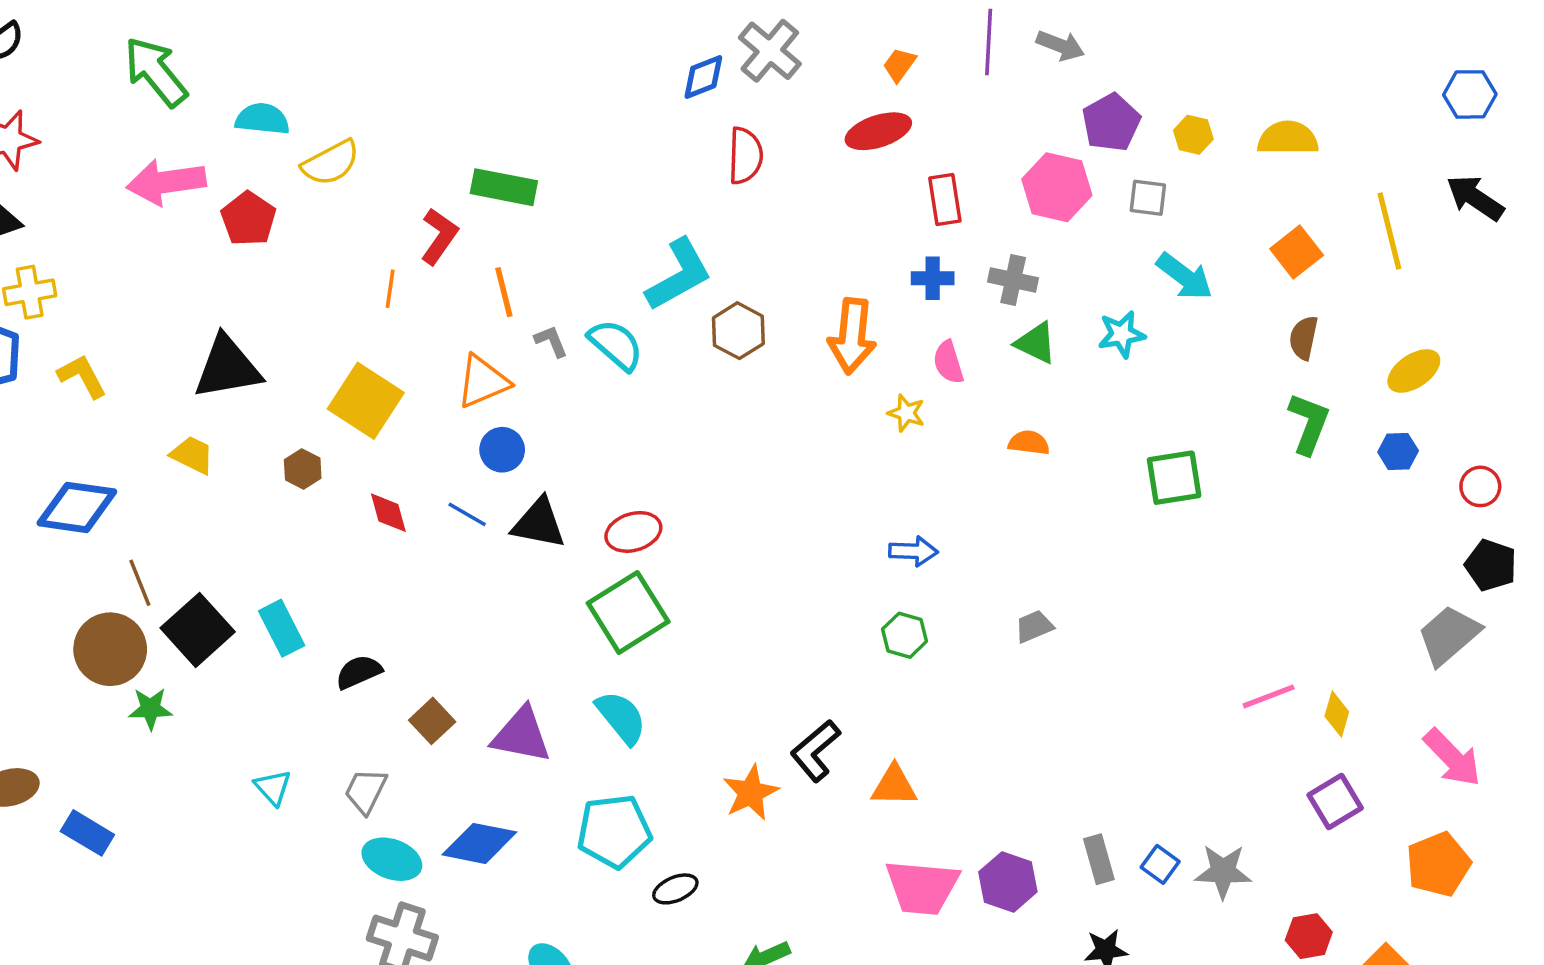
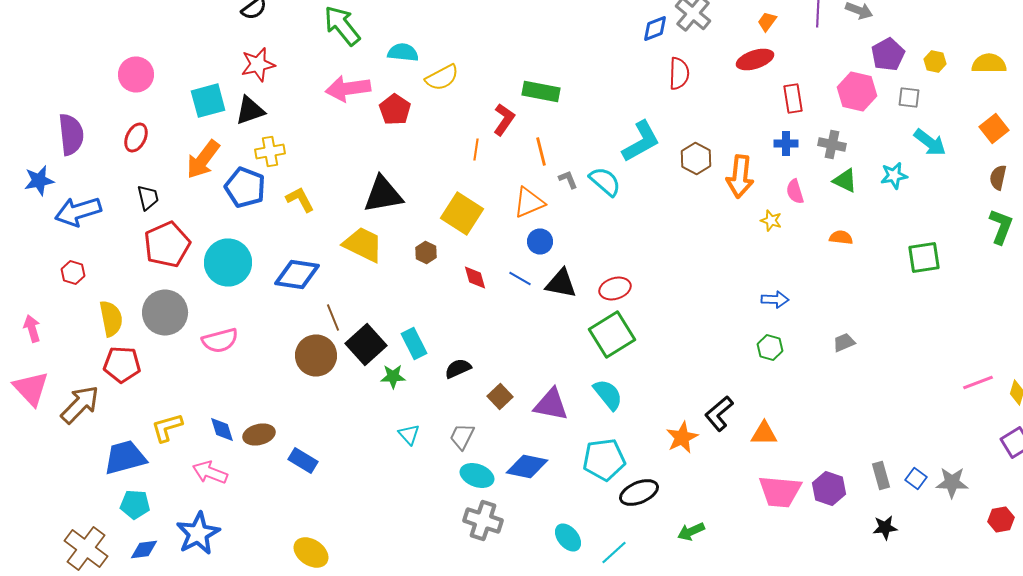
brown hexagon: (738, 331) -> (696, 158), moved
yellow trapezoid: (192, 455) -> (363, 244), size x1.6
green star: (150, 709) -> (393, 376), moved
black ellipse: (675, 889) -> (639, 492), size x1.5

